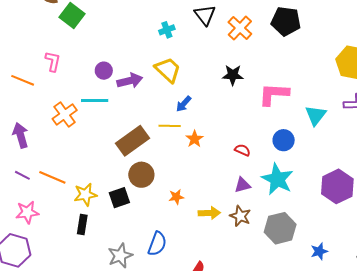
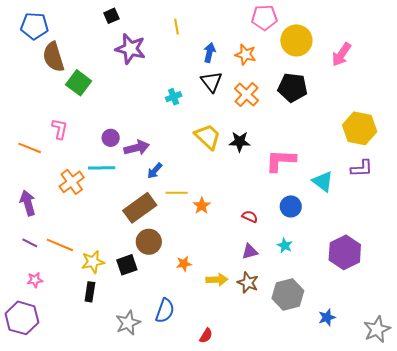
yellow trapezoid: (168, 70) -> (208, 137), moved
blue arrow: (184, 104) -> (155, 171), moved
cyan triangle: (316, 115) -> (323, 181), turned -30
cyan star: (277, 179) -> (285, 245), size x0.5
pink star: (27, 212) -> (35, 280), size x0.7

